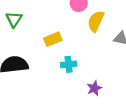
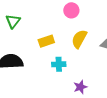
yellow semicircle: (96, 21) -> (79, 39), moved

